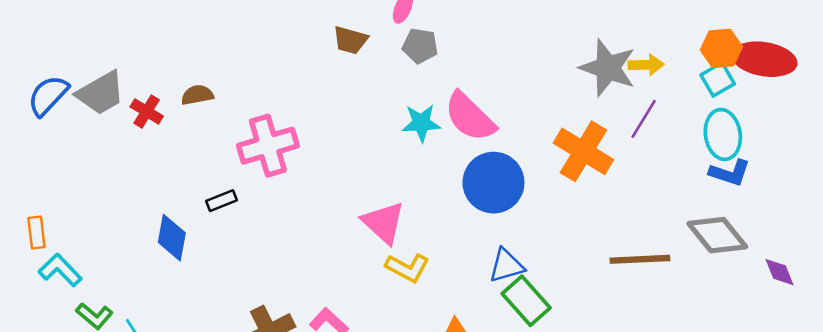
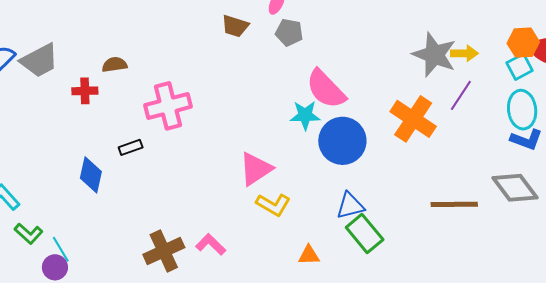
red cross: (147, 111) -> (85, 91), moved, turned -35
cyan star: (421, 123) -> (305, 115), moved
pink triangle: (383, 223) -> (256, 169), turned 42

